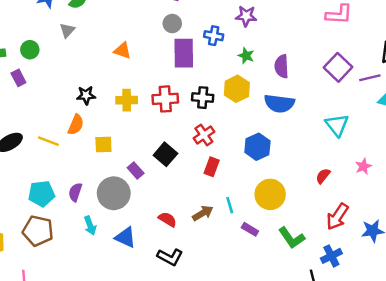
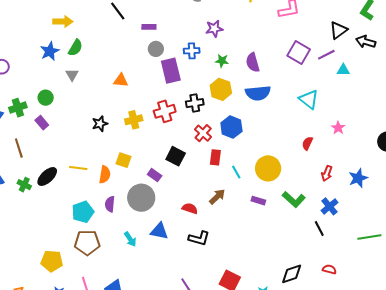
orange semicircle: (76, 125) -> (105, 175), moved
yellow square: (103, 144) -> (124, 160), turned 35
blue hexagon: (257, 147) -> (231, 127), moved
cyan line: (230, 205) -> (236, 172), moved
red arrow: (337, 217) -> (327, 173), size x0.7
cyan arrow: (90, 226) -> (130, 239), moved

